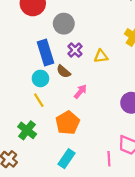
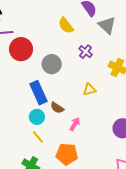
purple cross: (75, 50) -> (86, 52), moved
orange pentagon: (68, 123) -> (67, 154), turned -30

